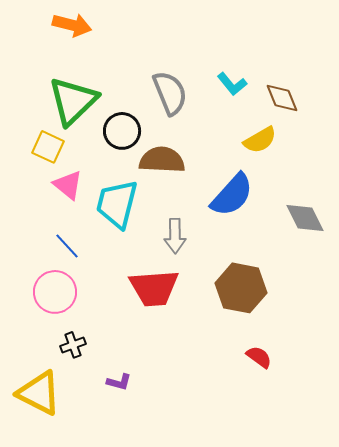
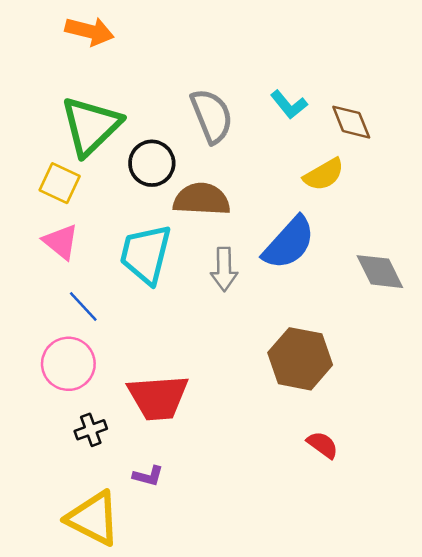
pink triangle: (68, 185) -> (61, 242), moved
gray arrow: (175, 236) -> (224, 269), moved
red trapezoid: (154, 288) -> (158, 397), moved
yellow triangle: (39, 393) -> (93, 518), moved

